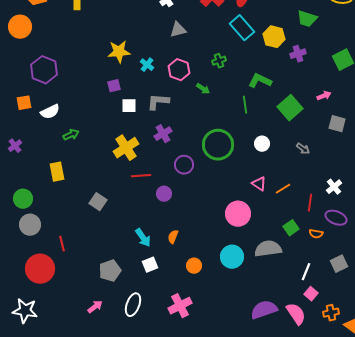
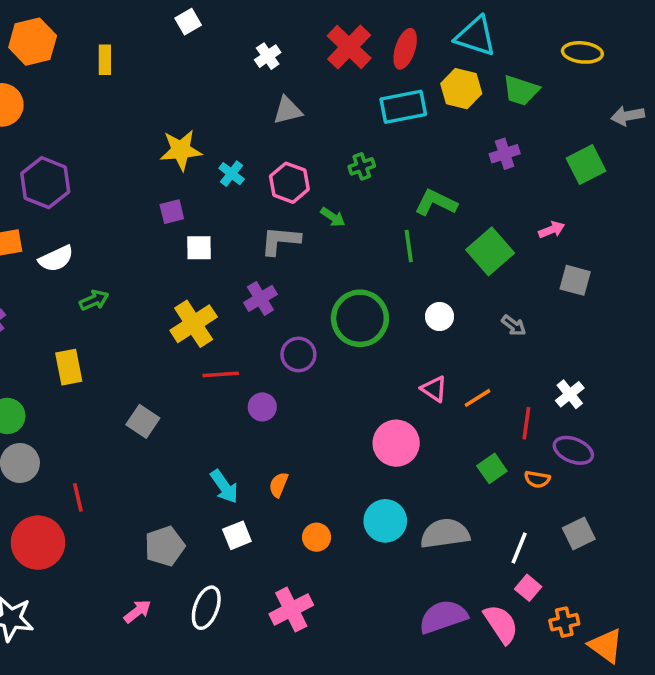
cyan rectangle: (242, 28) -> (403, 107), turned -60
yellow hexagon: (274, 37) -> (461, 89), moved
gray L-shape: (158, 102) -> (280, 241), moved
gray semicircle: (268, 249) -> (445, 534), moved

